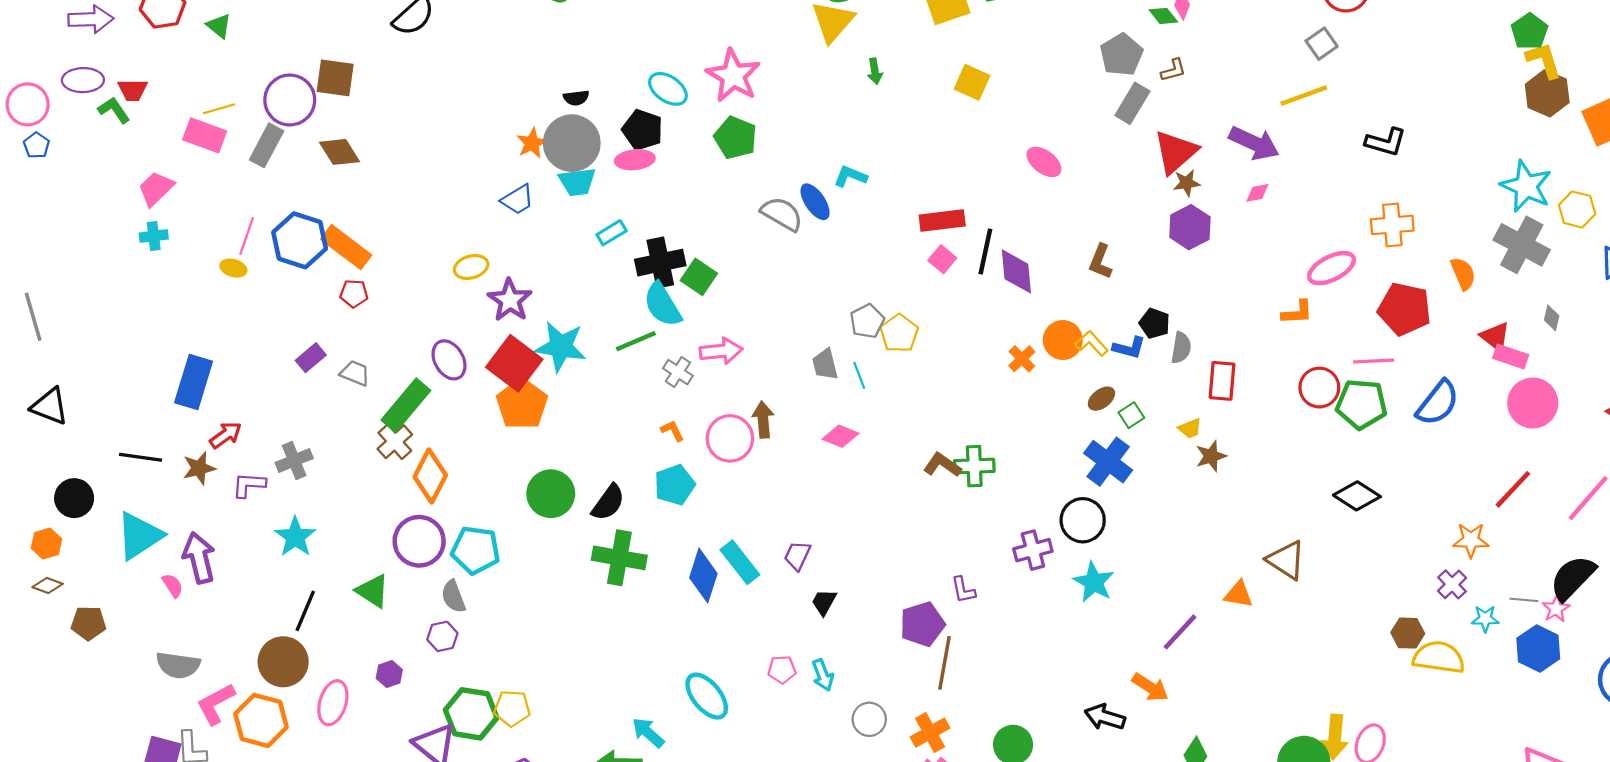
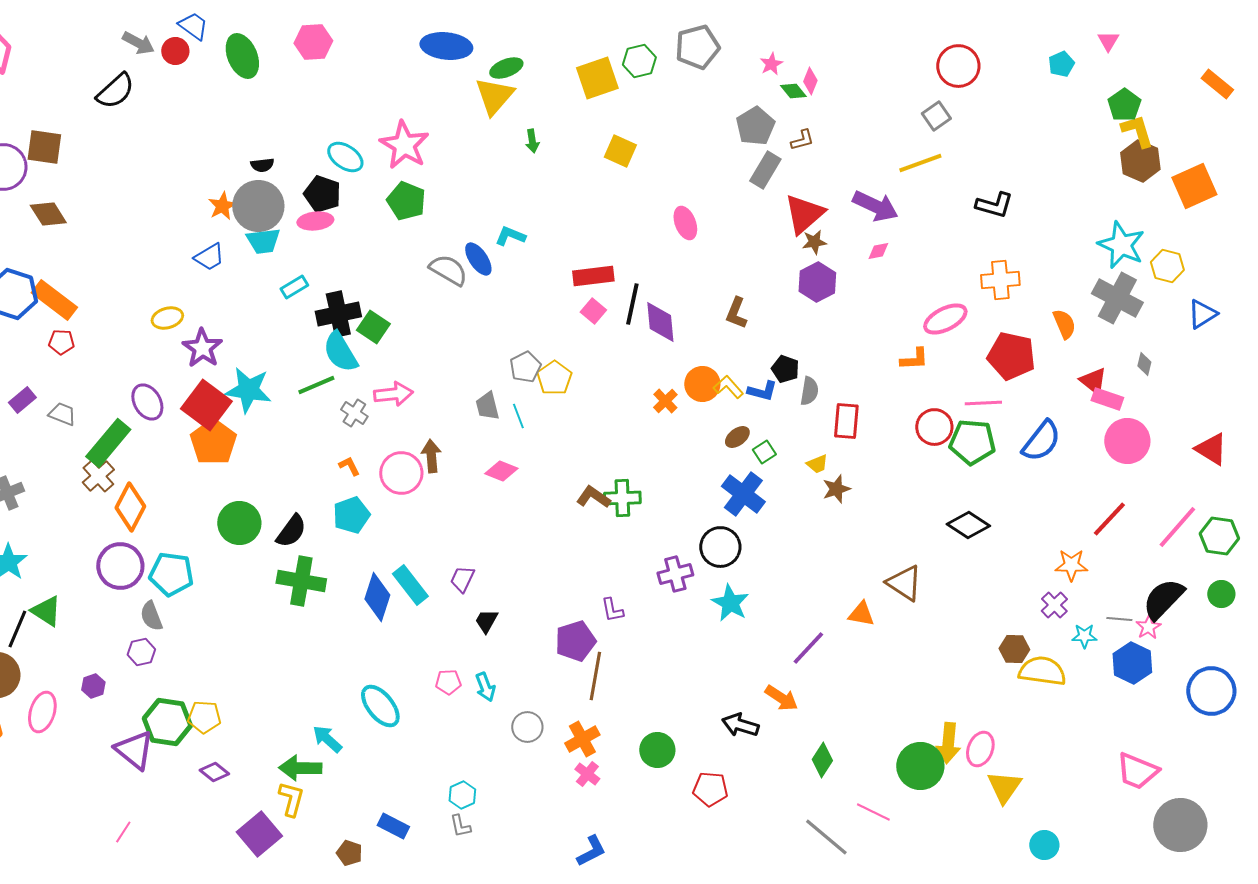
pink ellipse: (1044, 162) -> (685, 223), turned 32
green triangle: (373, 591) -> (46, 611), moved

